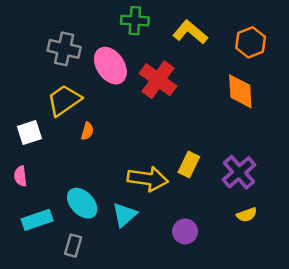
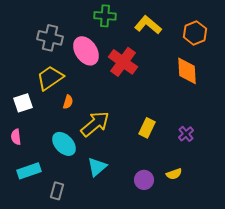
purple cross: (239, 172) -> (186, 134), size x0.6
yellow arrow: (148, 179) -> (95, 124), moved, turned -48
cyan ellipse: (82, 203) -> (64, 144), moved
yellow semicircle: (247, 215) -> (174, 174), moved

